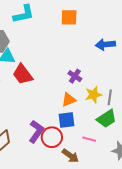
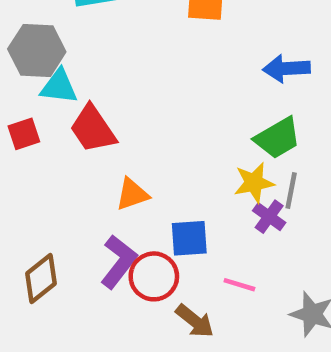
purple cross: (75, 76) -> (269, 217), moved
orange triangle: (69, 100) -> (132, 194), moved
green trapezoid: (107, 119) -> (278, 138), moved

